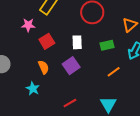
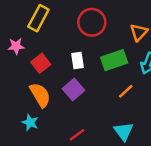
green rectangle: (107, 45) -> (114, 60), size x1.5
orange semicircle: (44, 67) -> (40, 95), size x1.5

